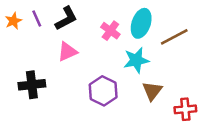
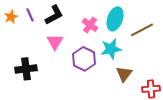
pink triangle: (67, 52) -> (55, 42), turned -36
purple hexagon: (103, 91) -> (84, 59), moved

